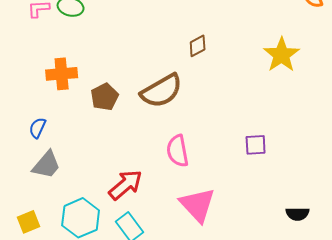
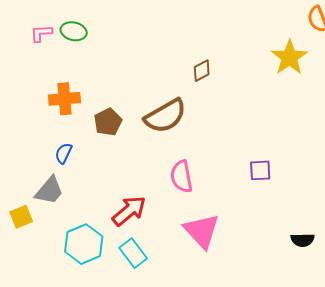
yellow star: (282, 55) -> (289, 57), moved
blue semicircle: (38, 128) -> (64, 153), moved
yellow square: (29, 222) -> (21, 217), moved

